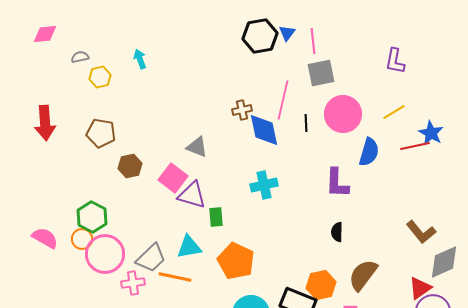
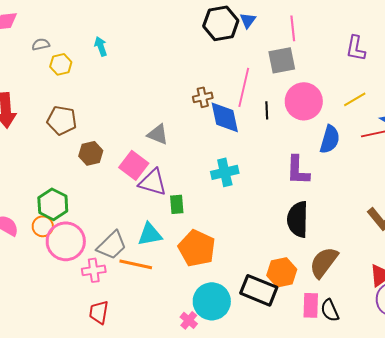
pink line: (313, 41) -> (293, 28), moved
black semicircle: (337, 232) -> (298, 219), size x1.8

